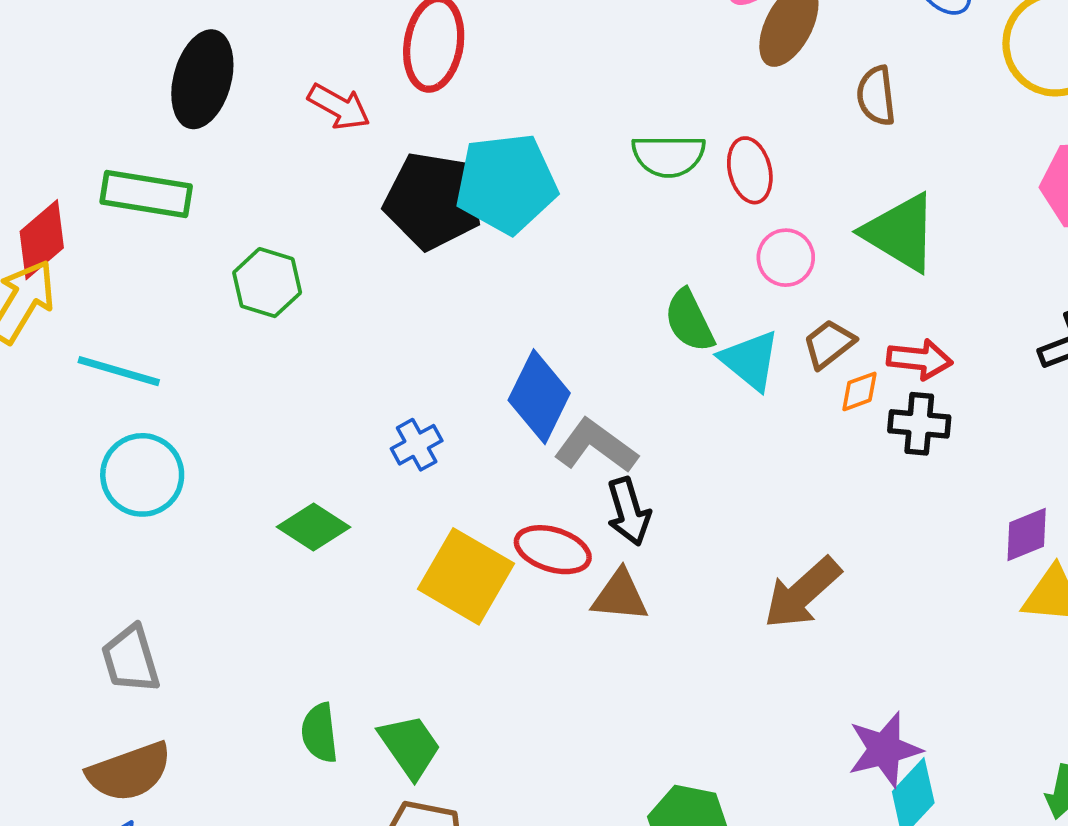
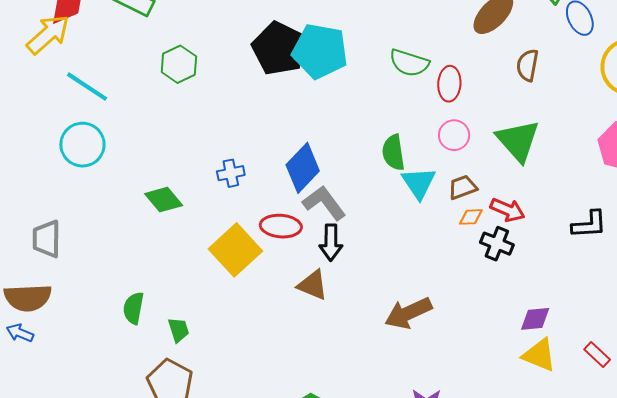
red ellipse: (553, 550) -> (281, 226), moved, turned -30
green trapezoid: (410, 746) -> (179, 330), size x0.7

